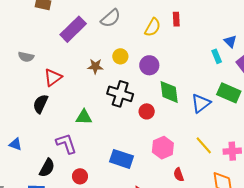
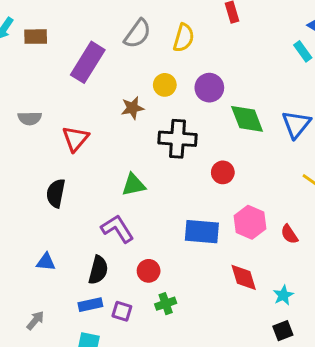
yellow semicircle: (153, 27) -> (184, 38), moved
black semicircle: (40, 104) -> (56, 193), moved
red circle: (147, 111) -> (223, 172), moved
blue triangle: (15, 144) -> (46, 262), moved
pink hexagon: (163, 148) -> (250, 222), moved

